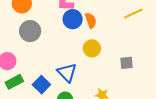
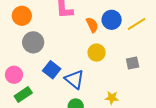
yellow line: (133, 14) -> (137, 24), moved
blue circle: (73, 19) -> (112, 20), moved
blue square: (41, 85) -> (52, 70), moved

